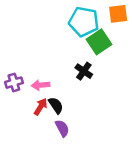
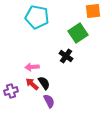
cyan pentagon: (84, 22) -> (37, 17), moved
purple cross: (14, 83) -> (11, 91), moved
red arrow: (41, 107) -> (32, 84), turned -80

